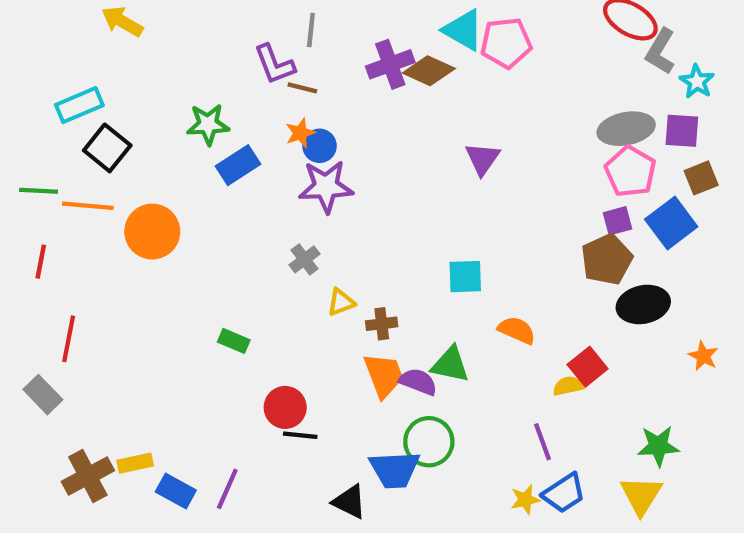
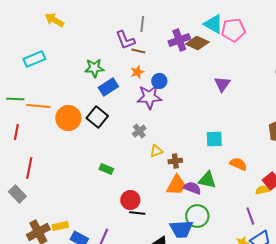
blue circle: (319, 146) -> (159, 81), moved
black square: (107, 148) -> (97, 117), moved
orange trapezoid: (384, 375) -> (176, 185), turned 50

